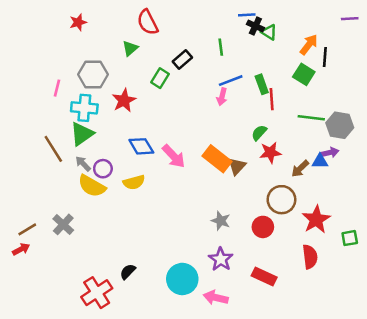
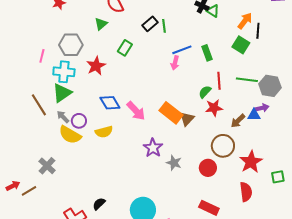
green line: (221, 47) -> (164, 26), moved
black rectangle: (182, 60) -> (150, 24), moved
red line: (272, 99) -> (219, 81), moved
brown line: (27, 229) -> (29, 191), moved
purple star: (221, 259) -> (153, 148), moved

